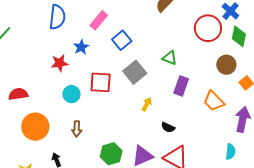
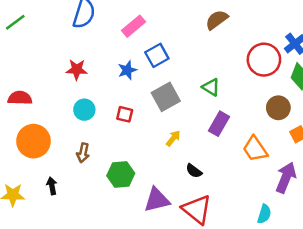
blue star: (81, 47) -> (127, 70), moved
red square: (101, 82) -> (125, 114), moved, size x0.6
green hexagon: (111, 154) -> (121, 175), moved

